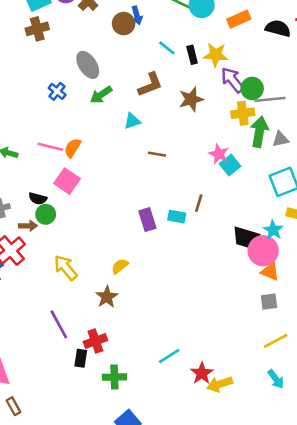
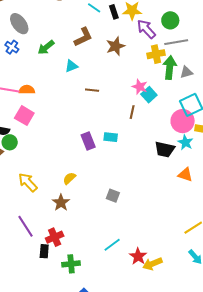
gray ellipse: (88, 65) -> (19, 24), moved
green circle: (252, 88) -> (170, 20), moved
orange semicircle: (73, 148) -> (27, 90), turned 63
brown line: (199, 203) -> (132, 112), moved
pink circle: (263, 251) -> (183, 121), moved
gray square: (269, 302) -> (113, 196), moved, turned 32

